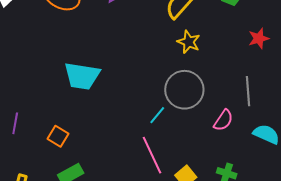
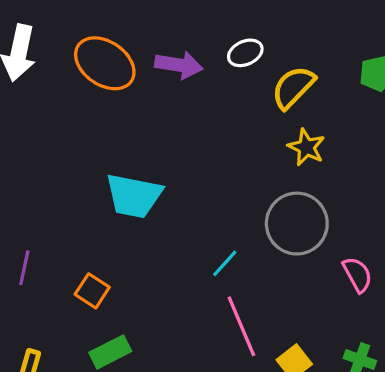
cyan line: (157, 115) -> (225, 263), moved
pink semicircle: (223, 120) -> (357, 275), turned -65

